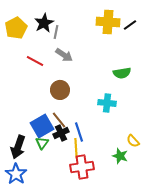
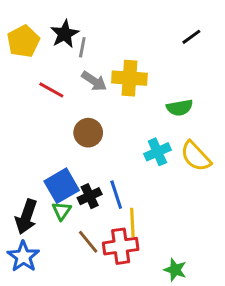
yellow cross: (108, 22) -> (129, 78), moved
cyan cross: (107, 103) -> (157, 152), turned -30
brown line: (59, 120) -> (88, 242), moved
yellow semicircle: (133, 141) -> (196, 156), moved, size x1.6
yellow line: (76, 148) -> (132, 223), moved
green star: (120, 156) -> (175, 270), moved

